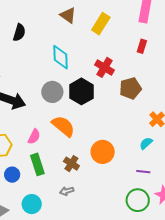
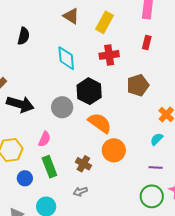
red cross: (104, 67) -> (109, 55), moved, turned -36
gray circle: (52, 92) -> (62, 107), moved
orange semicircle: (63, 126) -> (100, 123), moved

